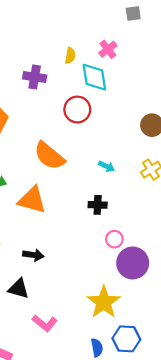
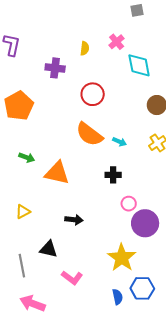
cyan diamond: (94, 77) -> (139, 65), moved
orange semicircle: (49, 156) -> (89, 134), moved
black arrow: (33, 255) -> (74, 220), moved

